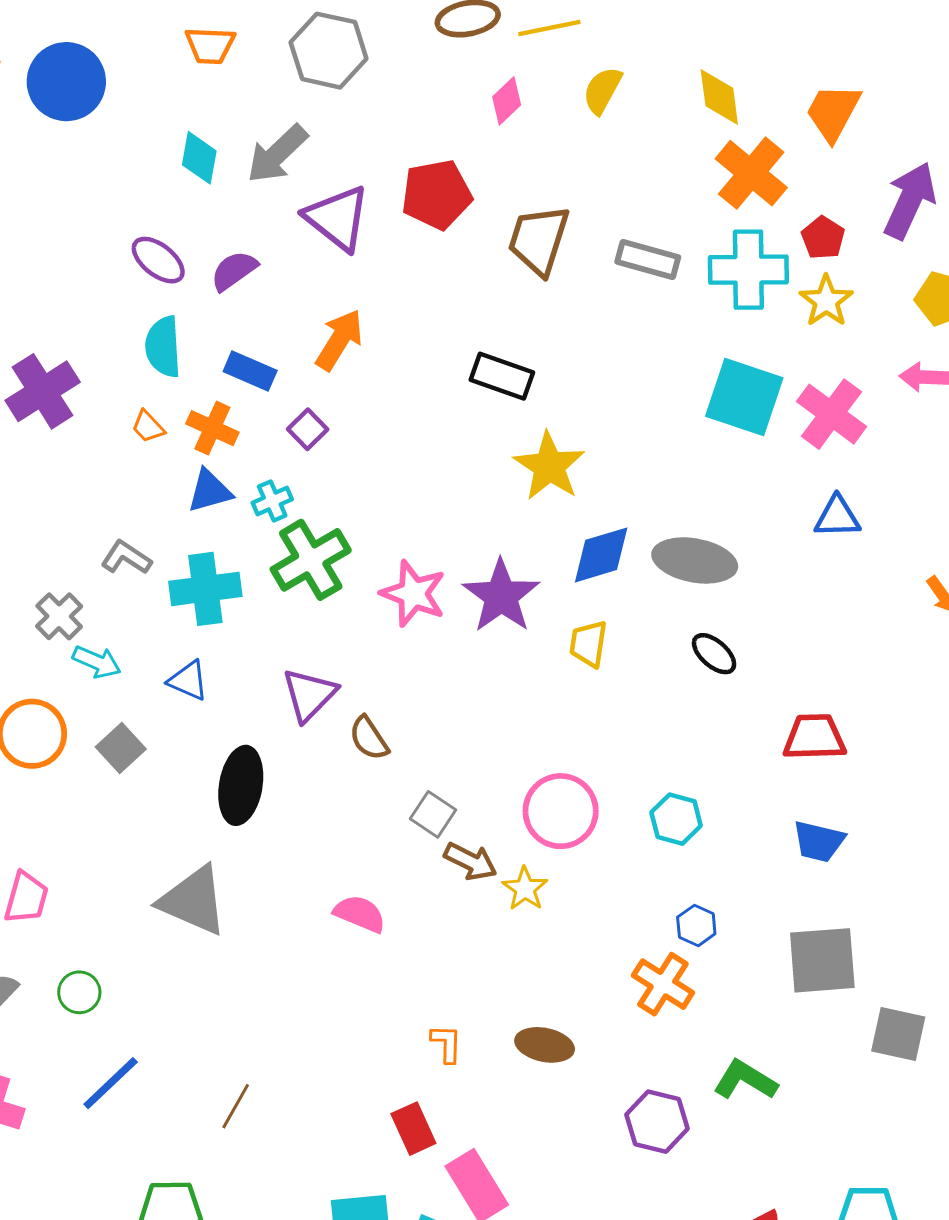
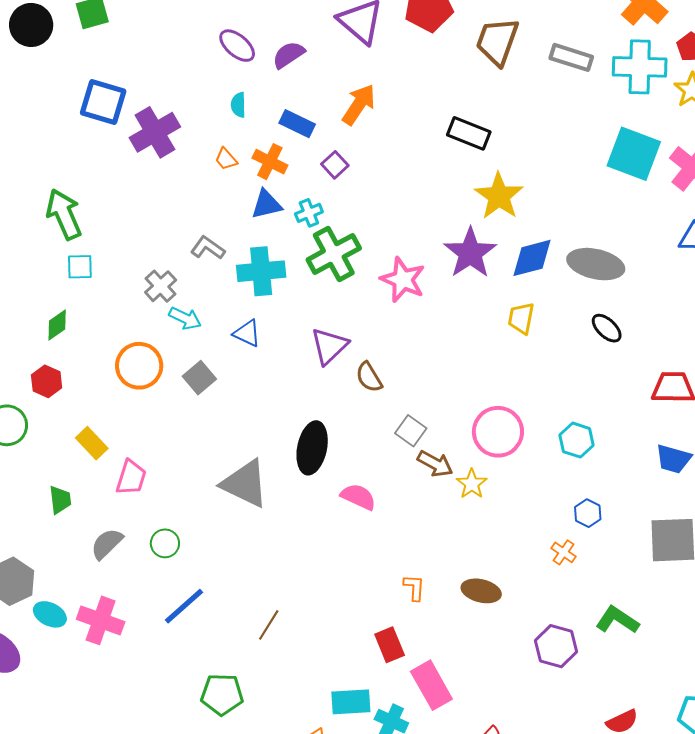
cyan semicircle: (163, 347) -> (238, 105), size x0.6
purple star: (501, 596) -> (470, 253), moved
black ellipse: (241, 785) -> (312, 448), moved
orange cross: (663, 984) -> (564, 552), size x0.6

